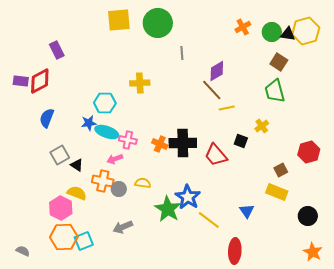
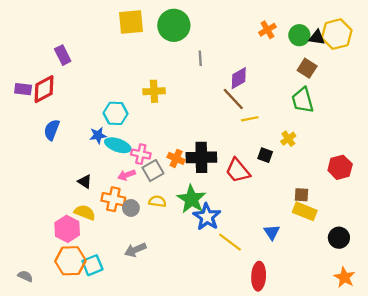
gray square: (60, 155) -> (153, 171), moved
brown square: (281, 170) -> (302, 195), moved, turned 32
green star: (168, 209) -> (191, 199), moved

